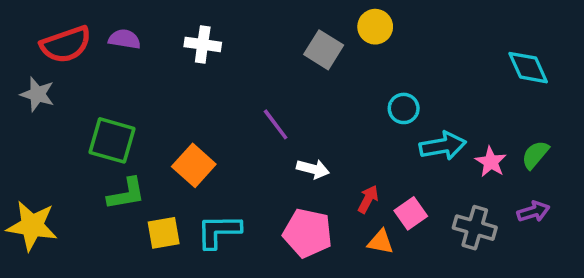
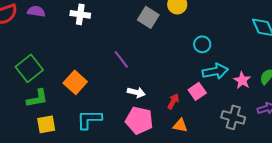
cyan circle: (404, 108) -> (202, 44), moved
green square: (112, 140) -> (29, 68), turned 36
white arrow: (313, 169) -> (136, 92), moved
pink square: (411, 213) -> (197, 91), moved
yellow square: (164, 233) -> (46, 124), moved

